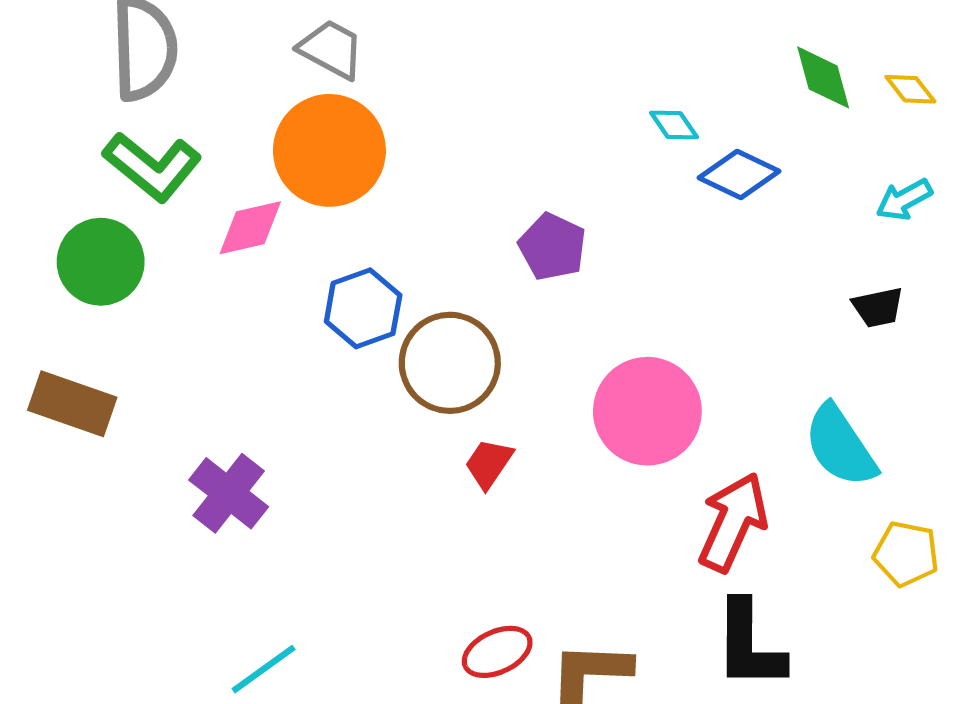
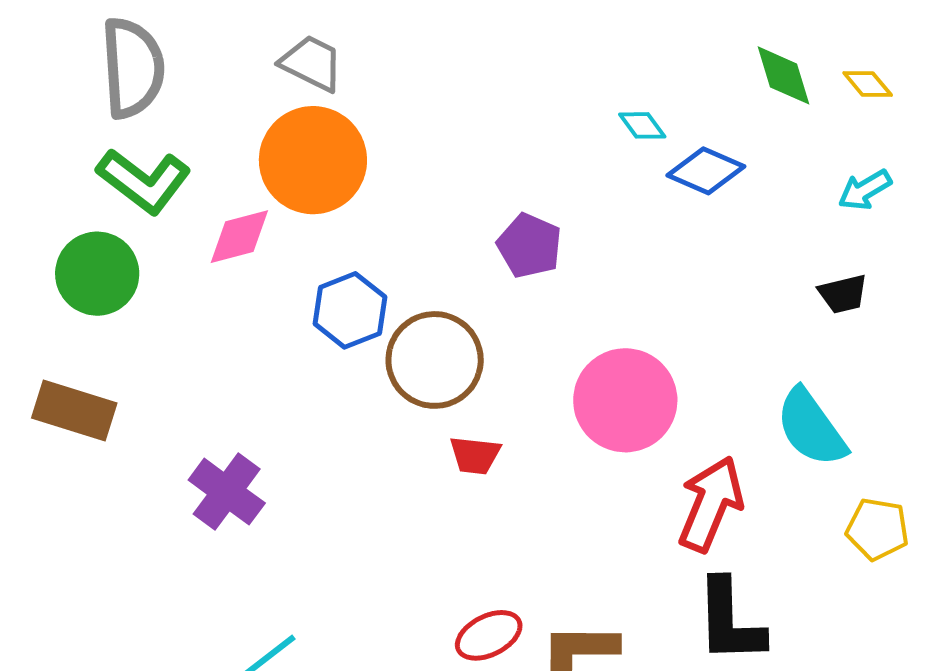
red trapezoid: (489, 464) -> (475, 455), turned -116

